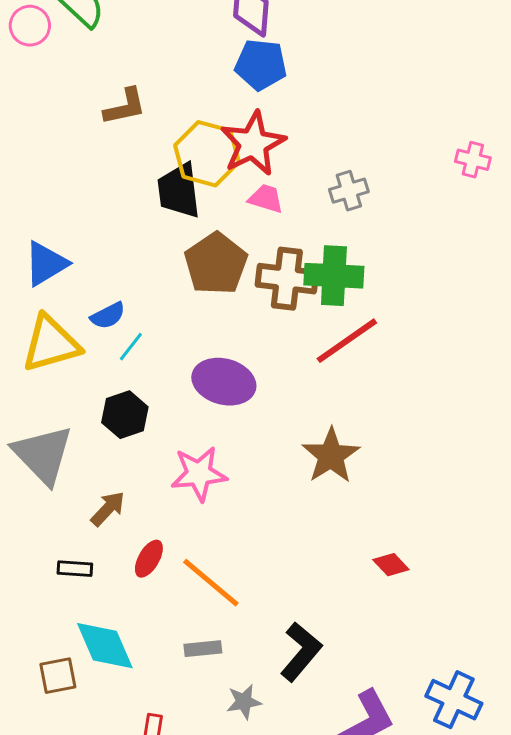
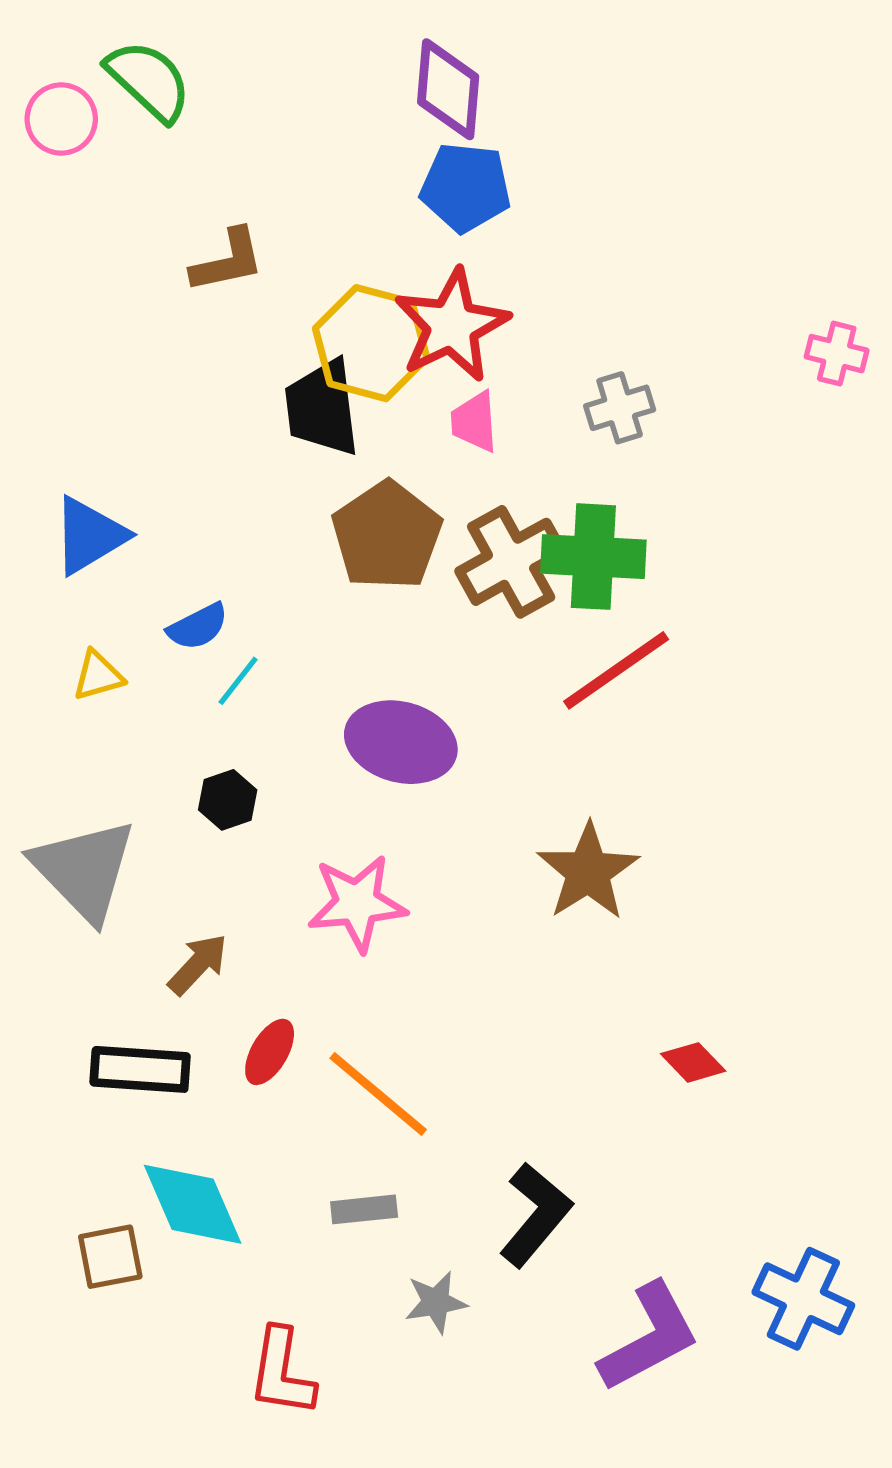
pink trapezoid: (266, 199) -> (474, 422), turned -111
brown cross: (287, 279) -> (511, 562), turned -36
yellow triangle: (51, 344) -> (98, 676), size x0.5
black hexagon: (125, 415) -> (228, 800), size x0.7
black rectangle: (75, 569) -> (140, 1069), size x1.6

